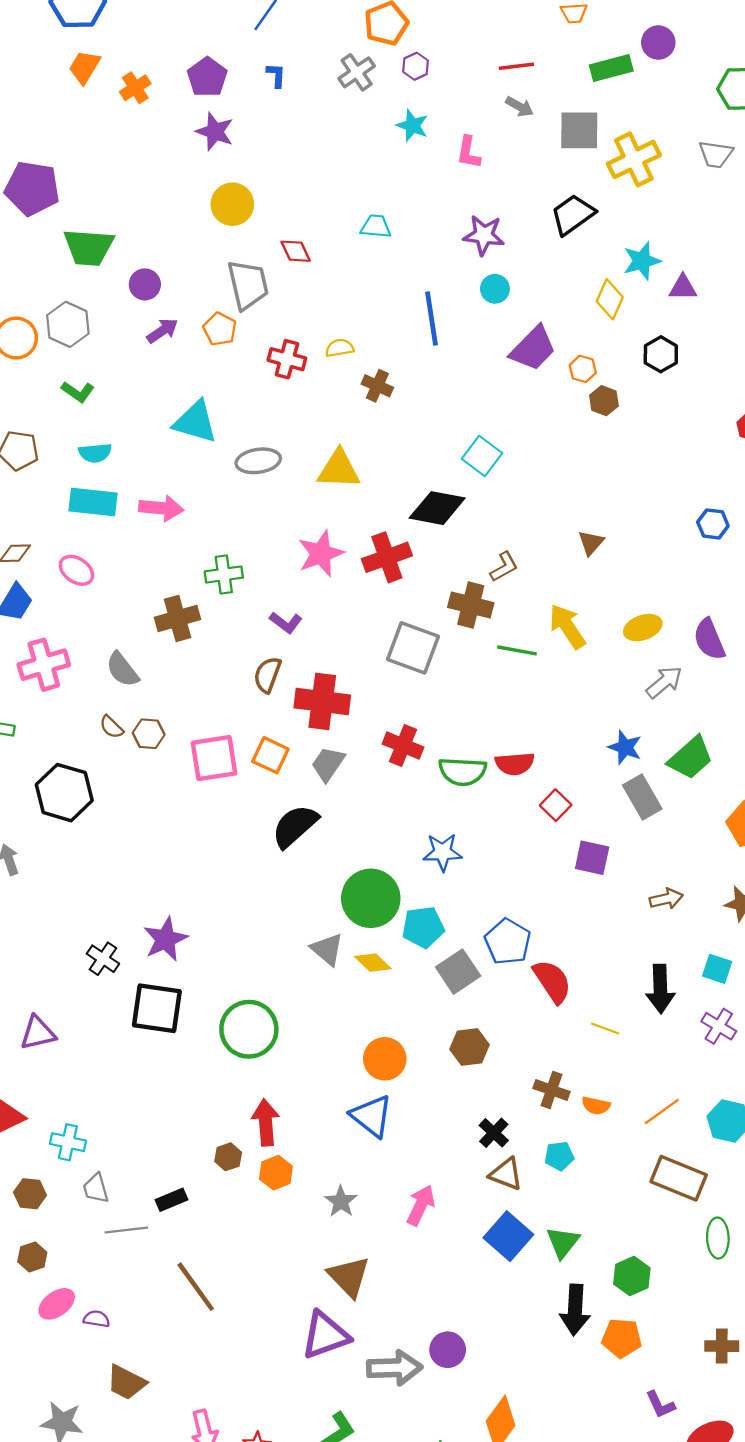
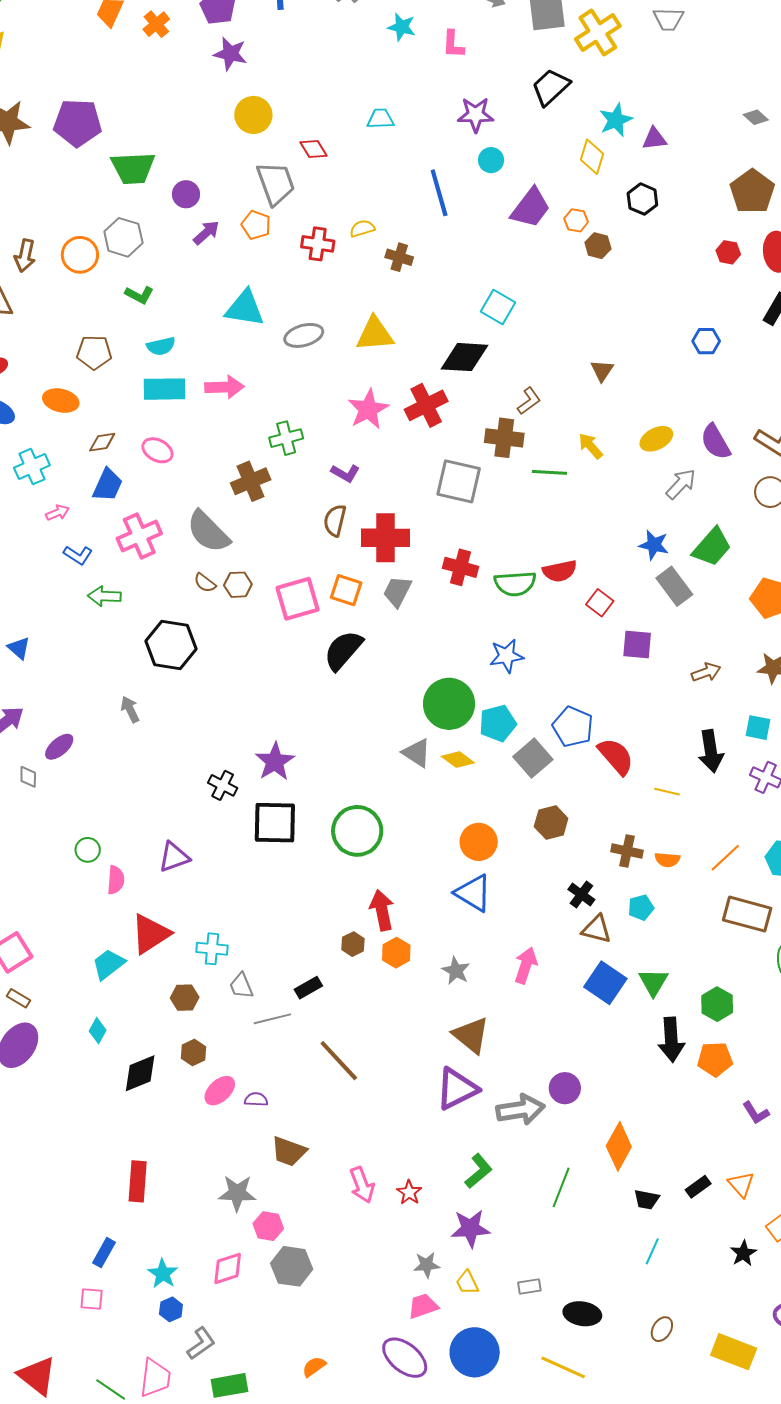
yellow arrow: (567, 626) -> (591, 446), size x0.7
gray semicircle: (122, 670) -> (208, 532), size x1.4
black semicircle: (295, 826) -> (343, 650), moved

